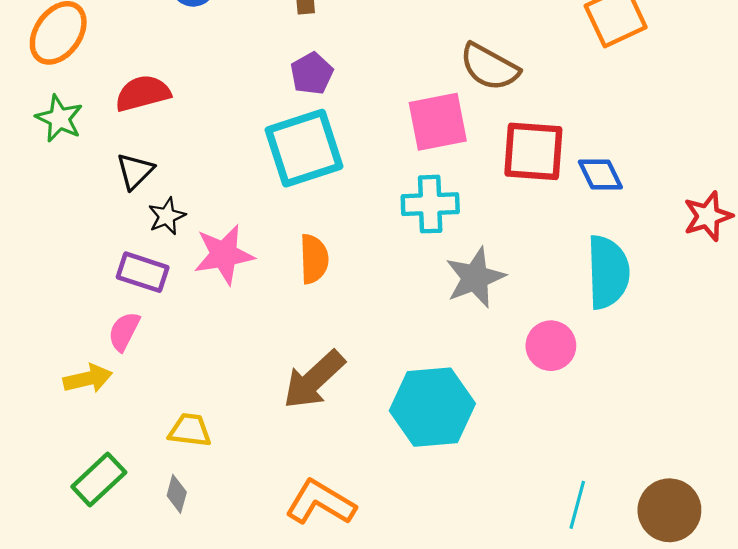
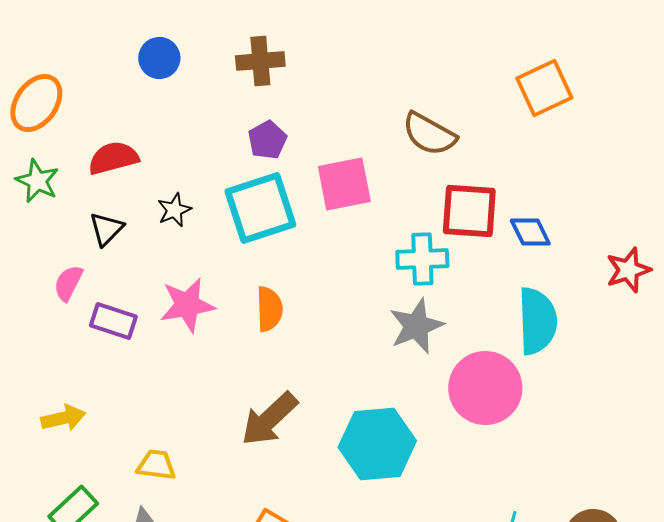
pink square: (438, 122) -> (344, 184), moved
cyan cross: (430, 204) -> (422, 259), moved
black star: (167, 216) -> (174, 210), moved
pink semicircle: (124, 331) -> (68, 283), moved
pink circle: (551, 346) -> (485, 388), size x1.6

